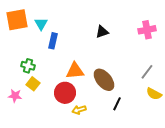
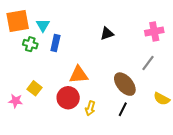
green cross: (28, 66) -> (30, 44), moved
gray line: (147, 72) -> (148, 63), moved
brown ellipse: (104, 80) -> (125, 84), moved
yellow arrow: (79, 110) -> (90, 108), moved, turned -56

